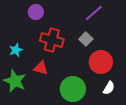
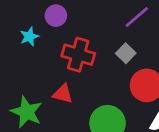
cyan star: (16, 50) -> (29, 37), moved

